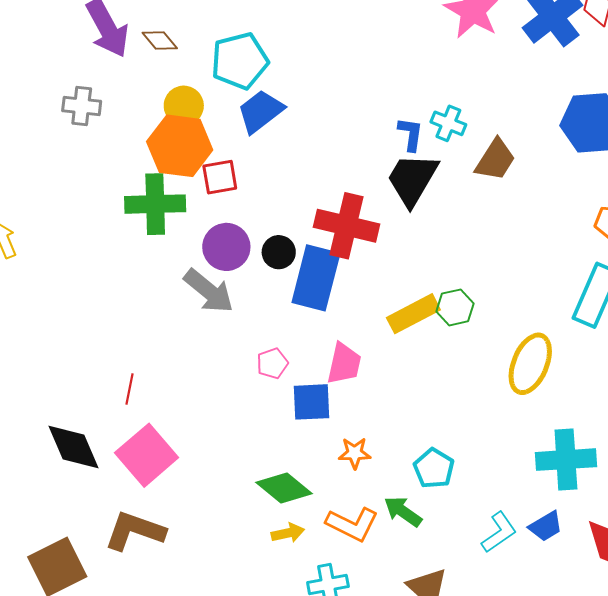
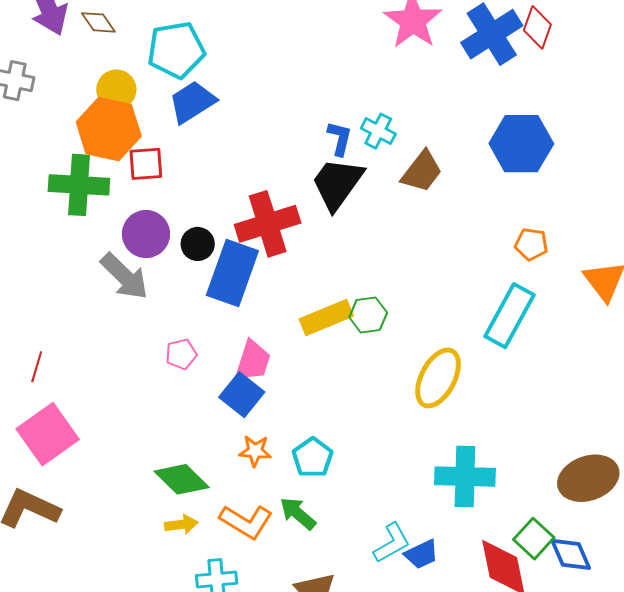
red cross: (347, 226) -> (268, 224), turned -36
blue square: (311, 402) -> (242, 395), moved, turned 36
cyan pentagon: (434, 468) -> (313, 458), moved
blue trapezoid: (546, 526) -> (421, 554), moved

